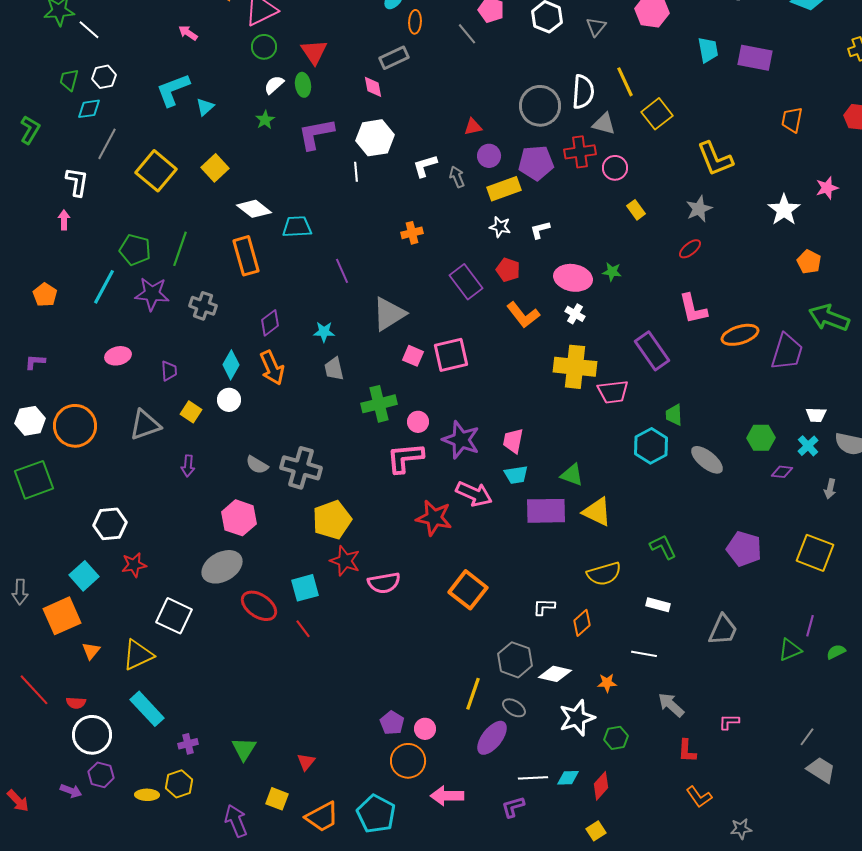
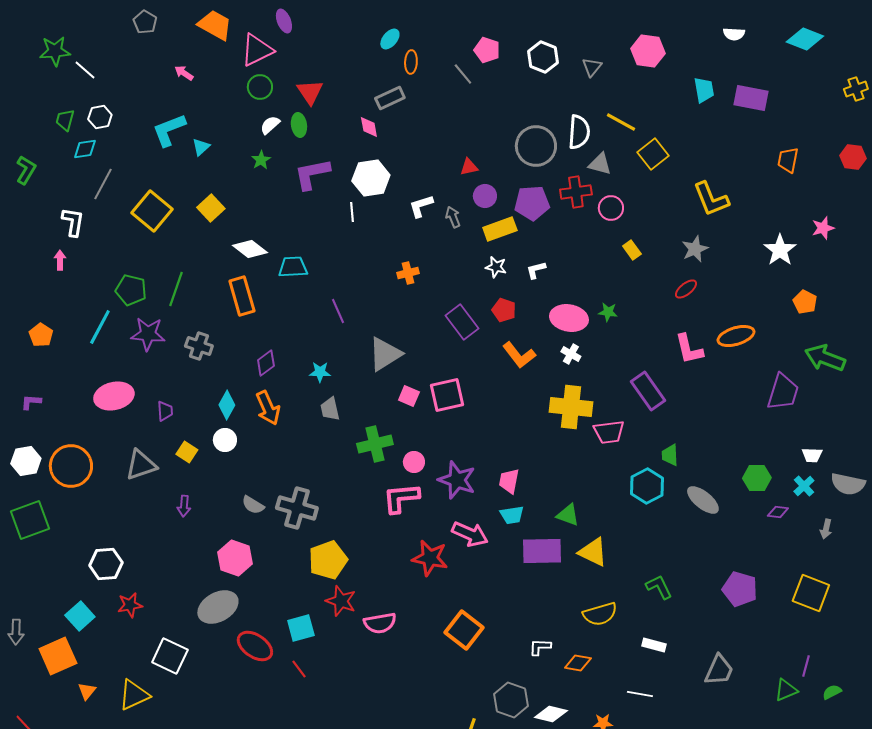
yellow line: (625, 82) -> (621, 122), turned -36
orange ellipse: (740, 335) -> (736, 336), moved
pink ellipse: (118, 356) -> (114, 396), size x1.5
orange diamond: (582, 623) -> (578, 663), turned 52

